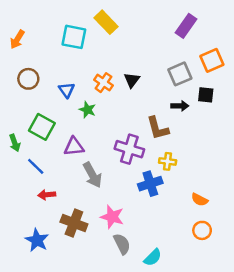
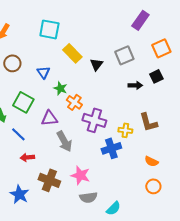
yellow rectangle: (106, 22) -> (72, 53), moved
gray square: (180, 74) -> (124, 55), moved
orange cross: (103, 83) -> (74, 102), moved
black square: (206, 95) -> (156, 76), turned -32
brown L-shape: (158, 128) -> (148, 122), moved
gray semicircle: (122, 244) -> (88, 197), turned 108

